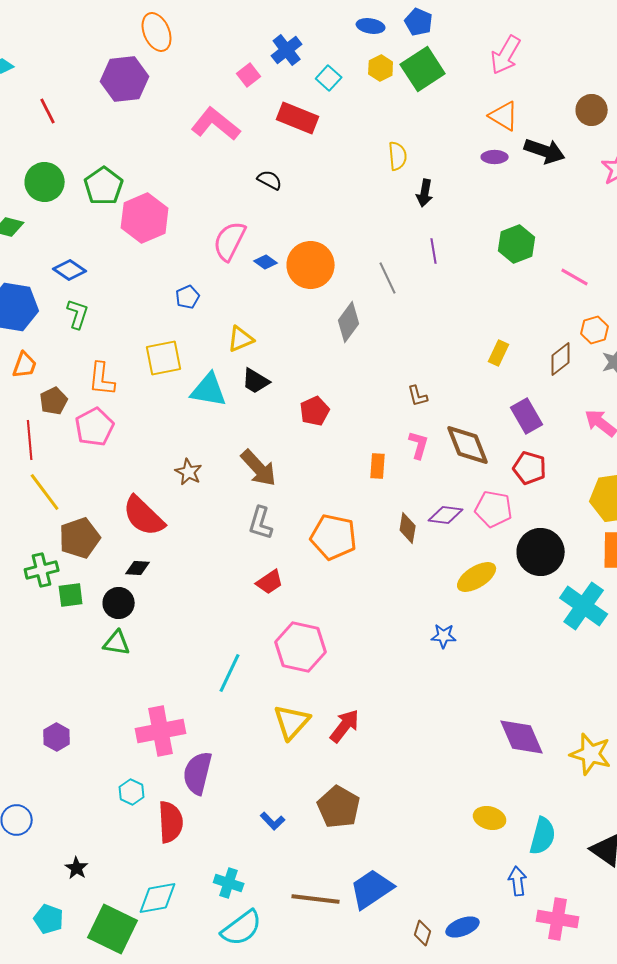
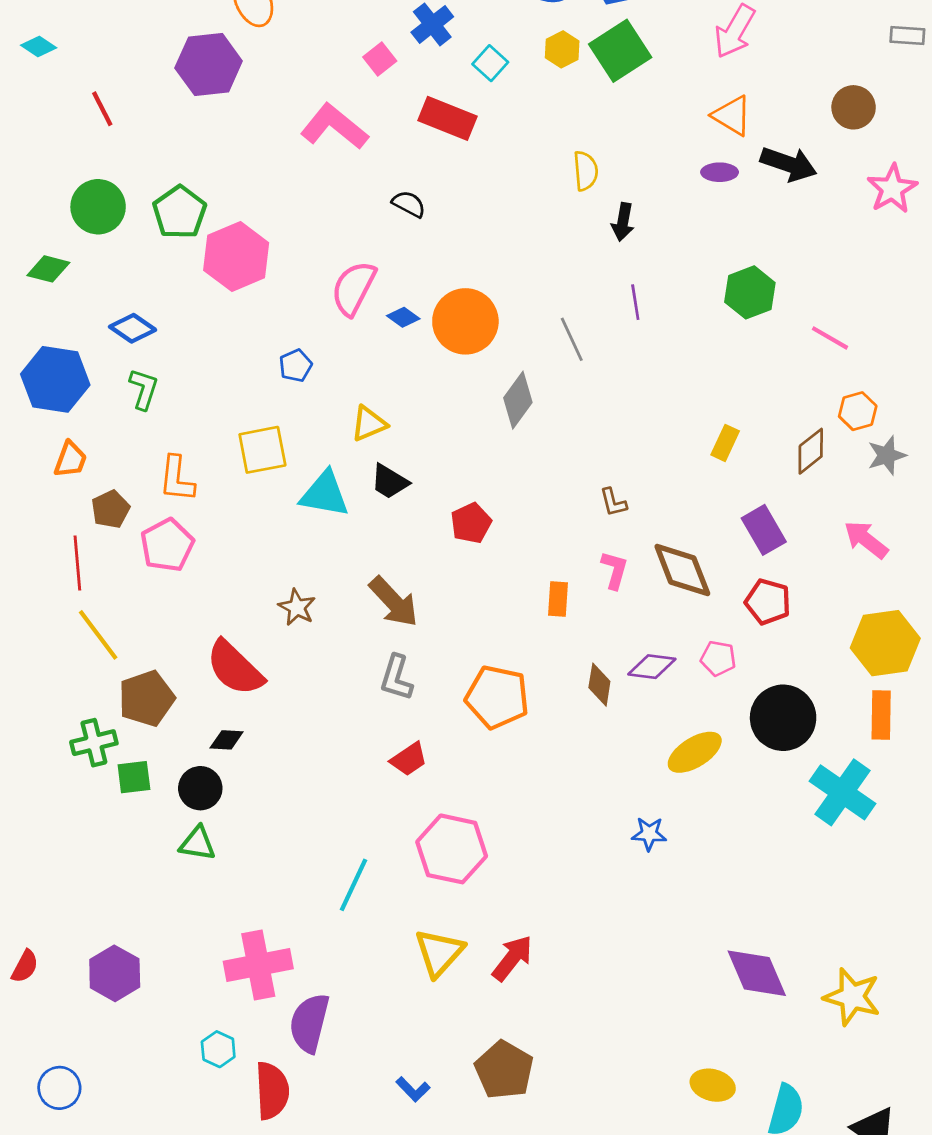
pink pentagon: (494, 509) -> (718, 658), size x0.7
purple hexagon: (57, 737) -> (115, 973), size x1.4

